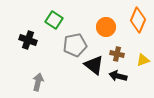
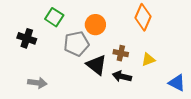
orange circle: (106, 27) -> (95, 25), moved
gray arrow: (38, 82) -> (37, 83), turned 84

